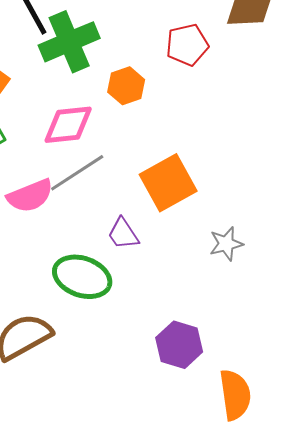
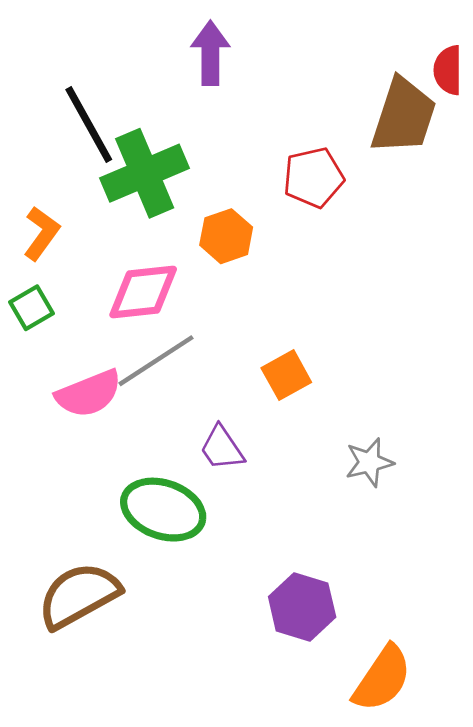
orange square: (168, 183) -> (286, 375), size x0.6
orange semicircle: (235, 395) -> (382, 678), turned 42

